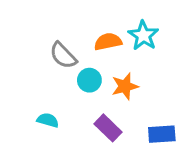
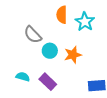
orange semicircle: (108, 42) -> (62, 15), moved, turned -78
purple rectangle: (108, 128) -> (48, 82), moved

